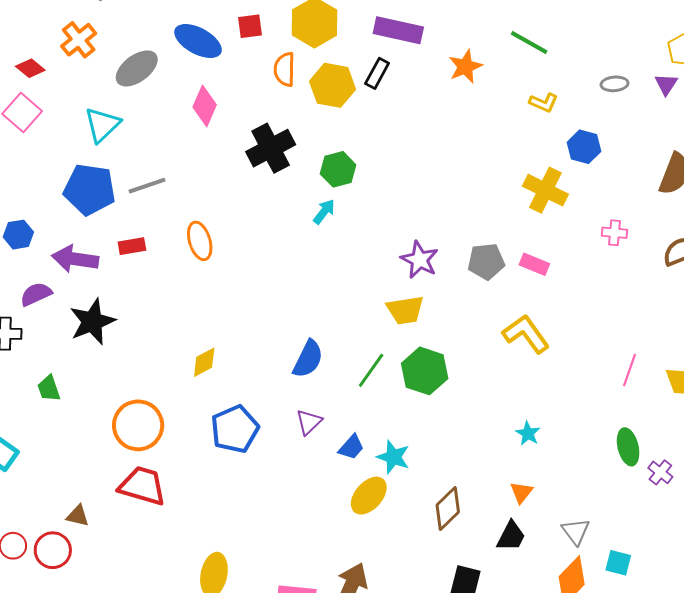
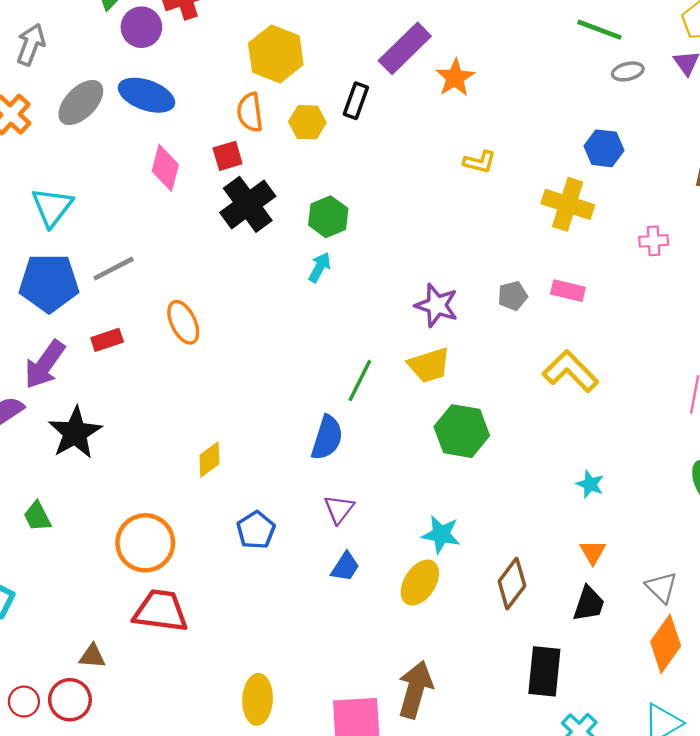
red square: (250, 26) -> (228, 156), moved
purple rectangle: (398, 30) -> (405, 48), moved, turned -48
green line: (529, 43) -> (599, 30), moved
gray ellipse: (137, 68) -> (81, 103), moved
yellow hexagon: (333, 85) -> (307, 122), size x0.7
yellow L-shape: (544, 103) -> (480, 162), moved
purple arrow: (75, 259) -> (45, 365), turned -54
gray pentagon: (486, 261) -> (513, 296), size x0.7
green line: (371, 370) -> (360, 381), moved
blue pentagon: (235, 429) -> (256, 530), size x0.7
blue trapezoid: (351, 447) -> (345, 567), moved

